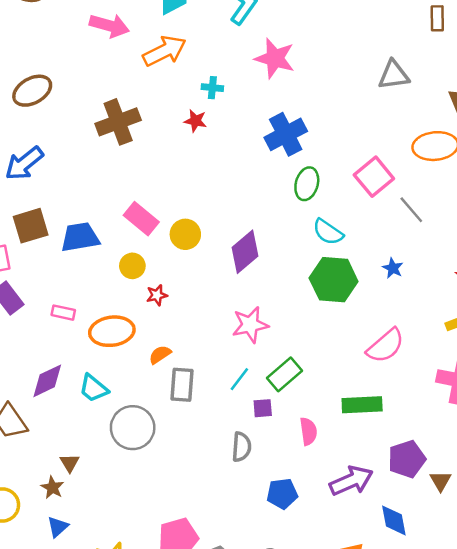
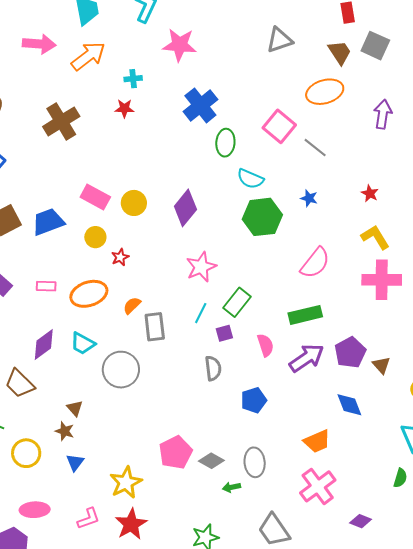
purple arrow: (351, 481) -> (307, 358), moved

